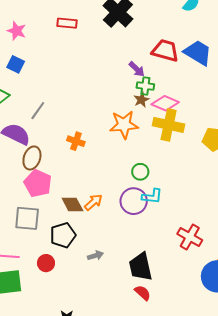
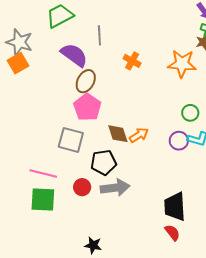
gray line: (38, 111) -> (99, 35), turned -48
orange cross: (76, 141) -> (132, 61), moved
purple circle: (134, 201) -> (179, 141), size x0.7
gray arrow: (95, 256) -> (115, 188), moved, size x1.8

